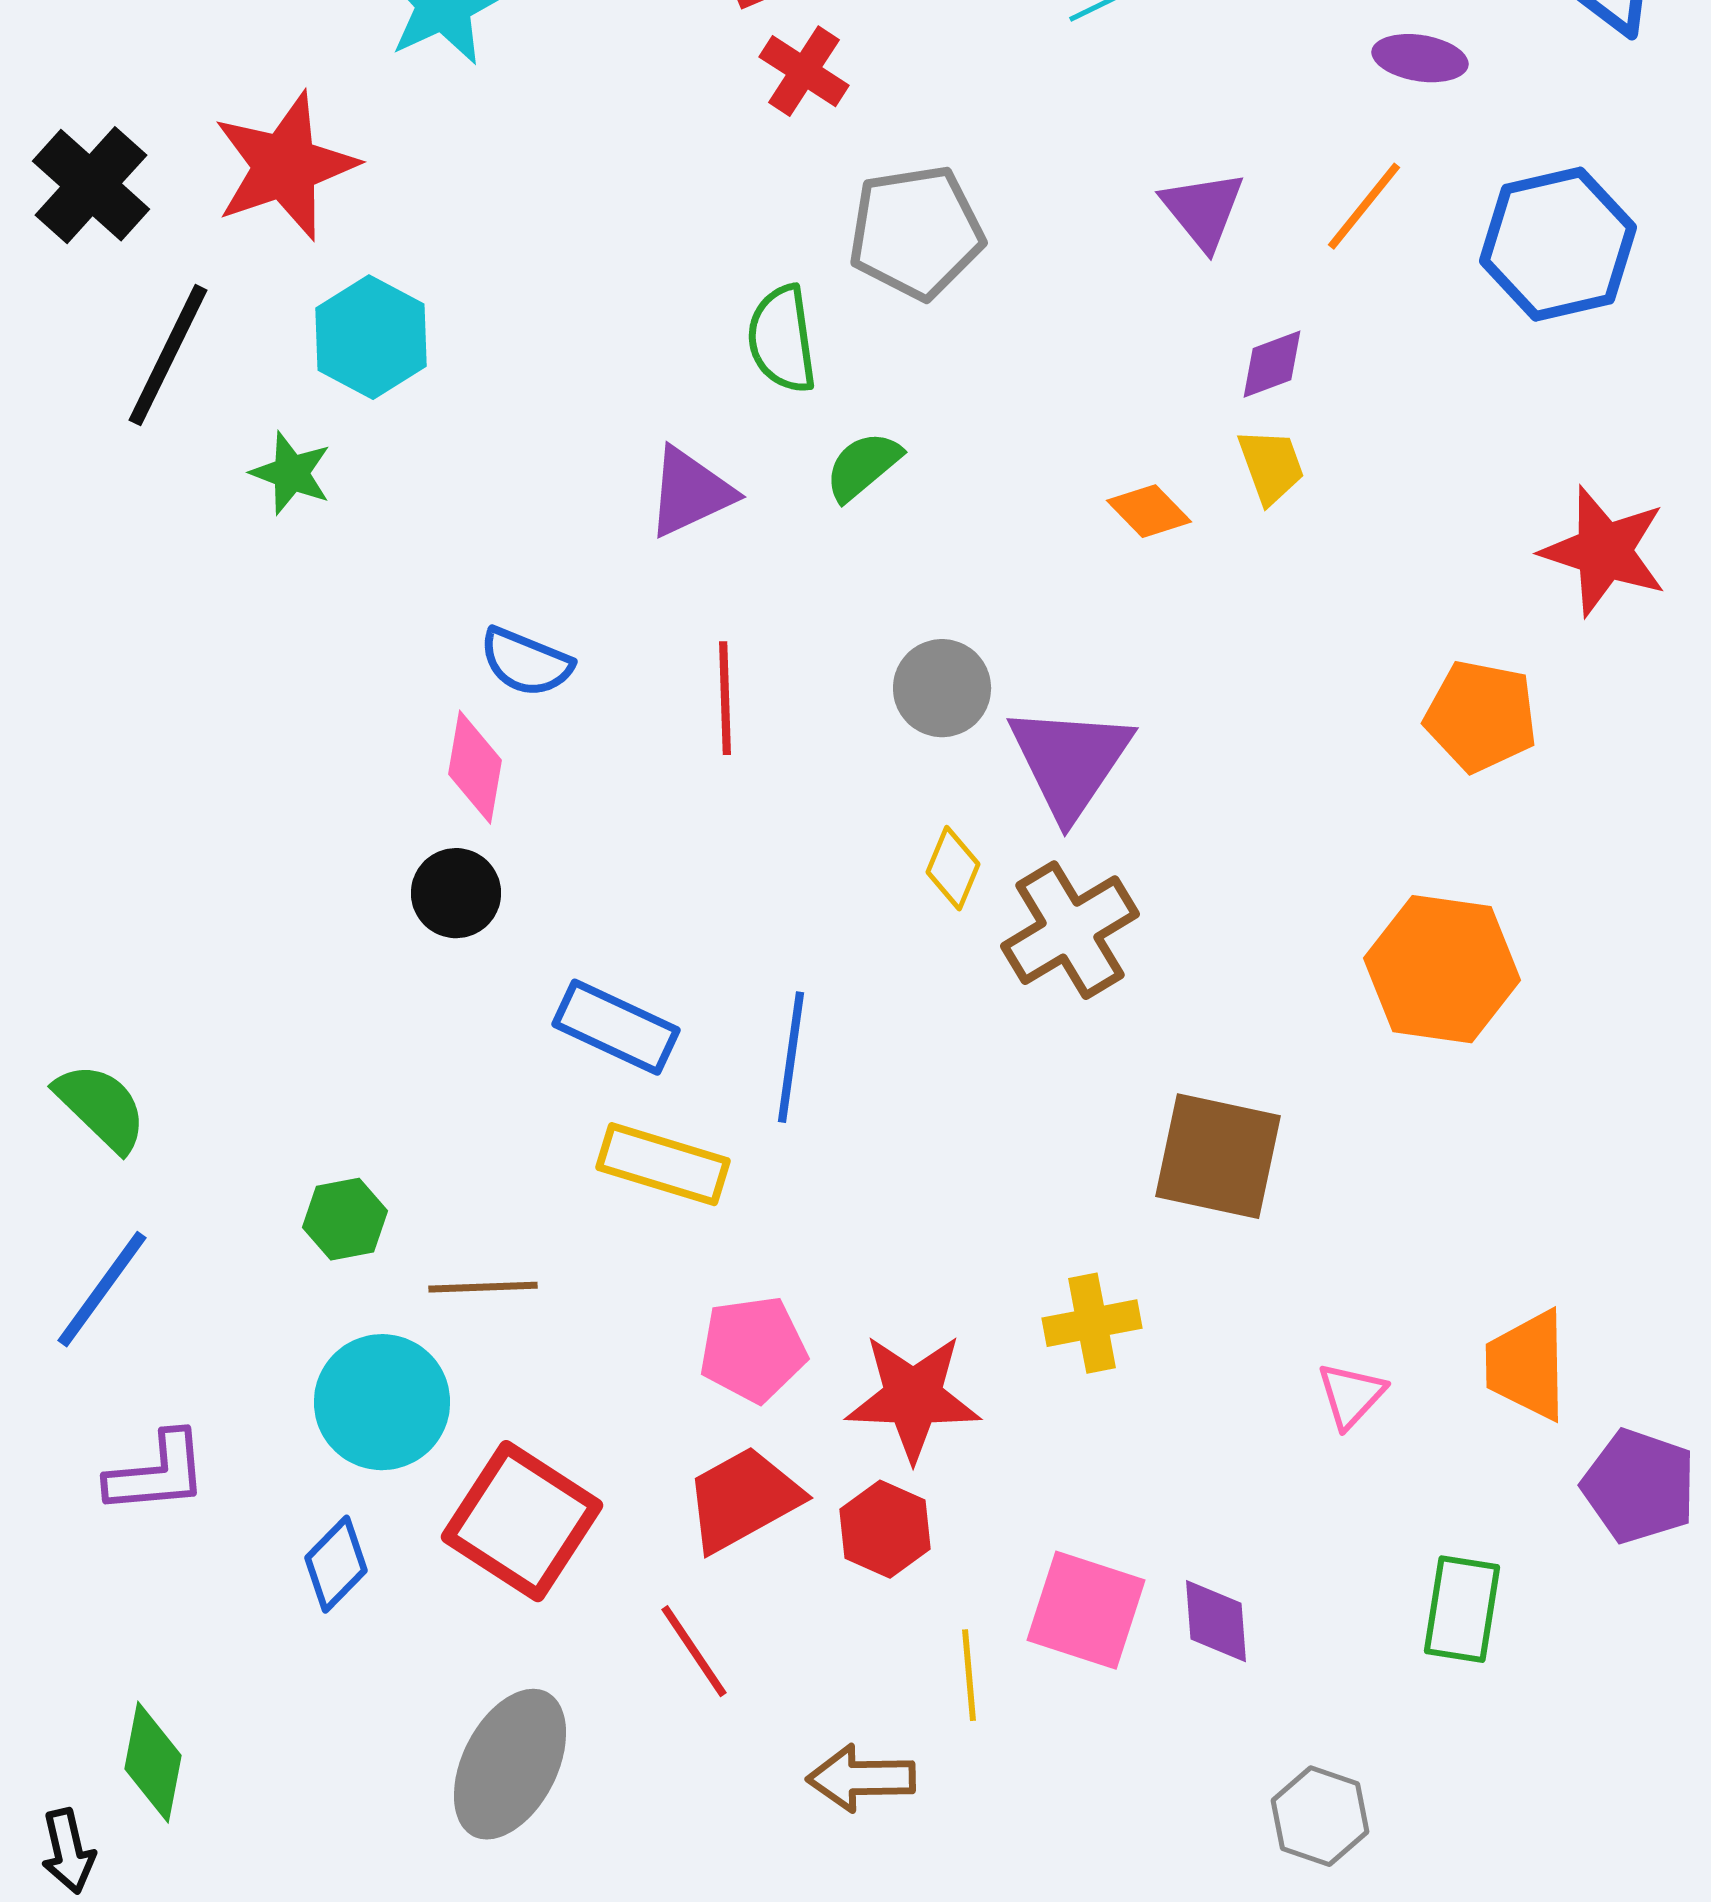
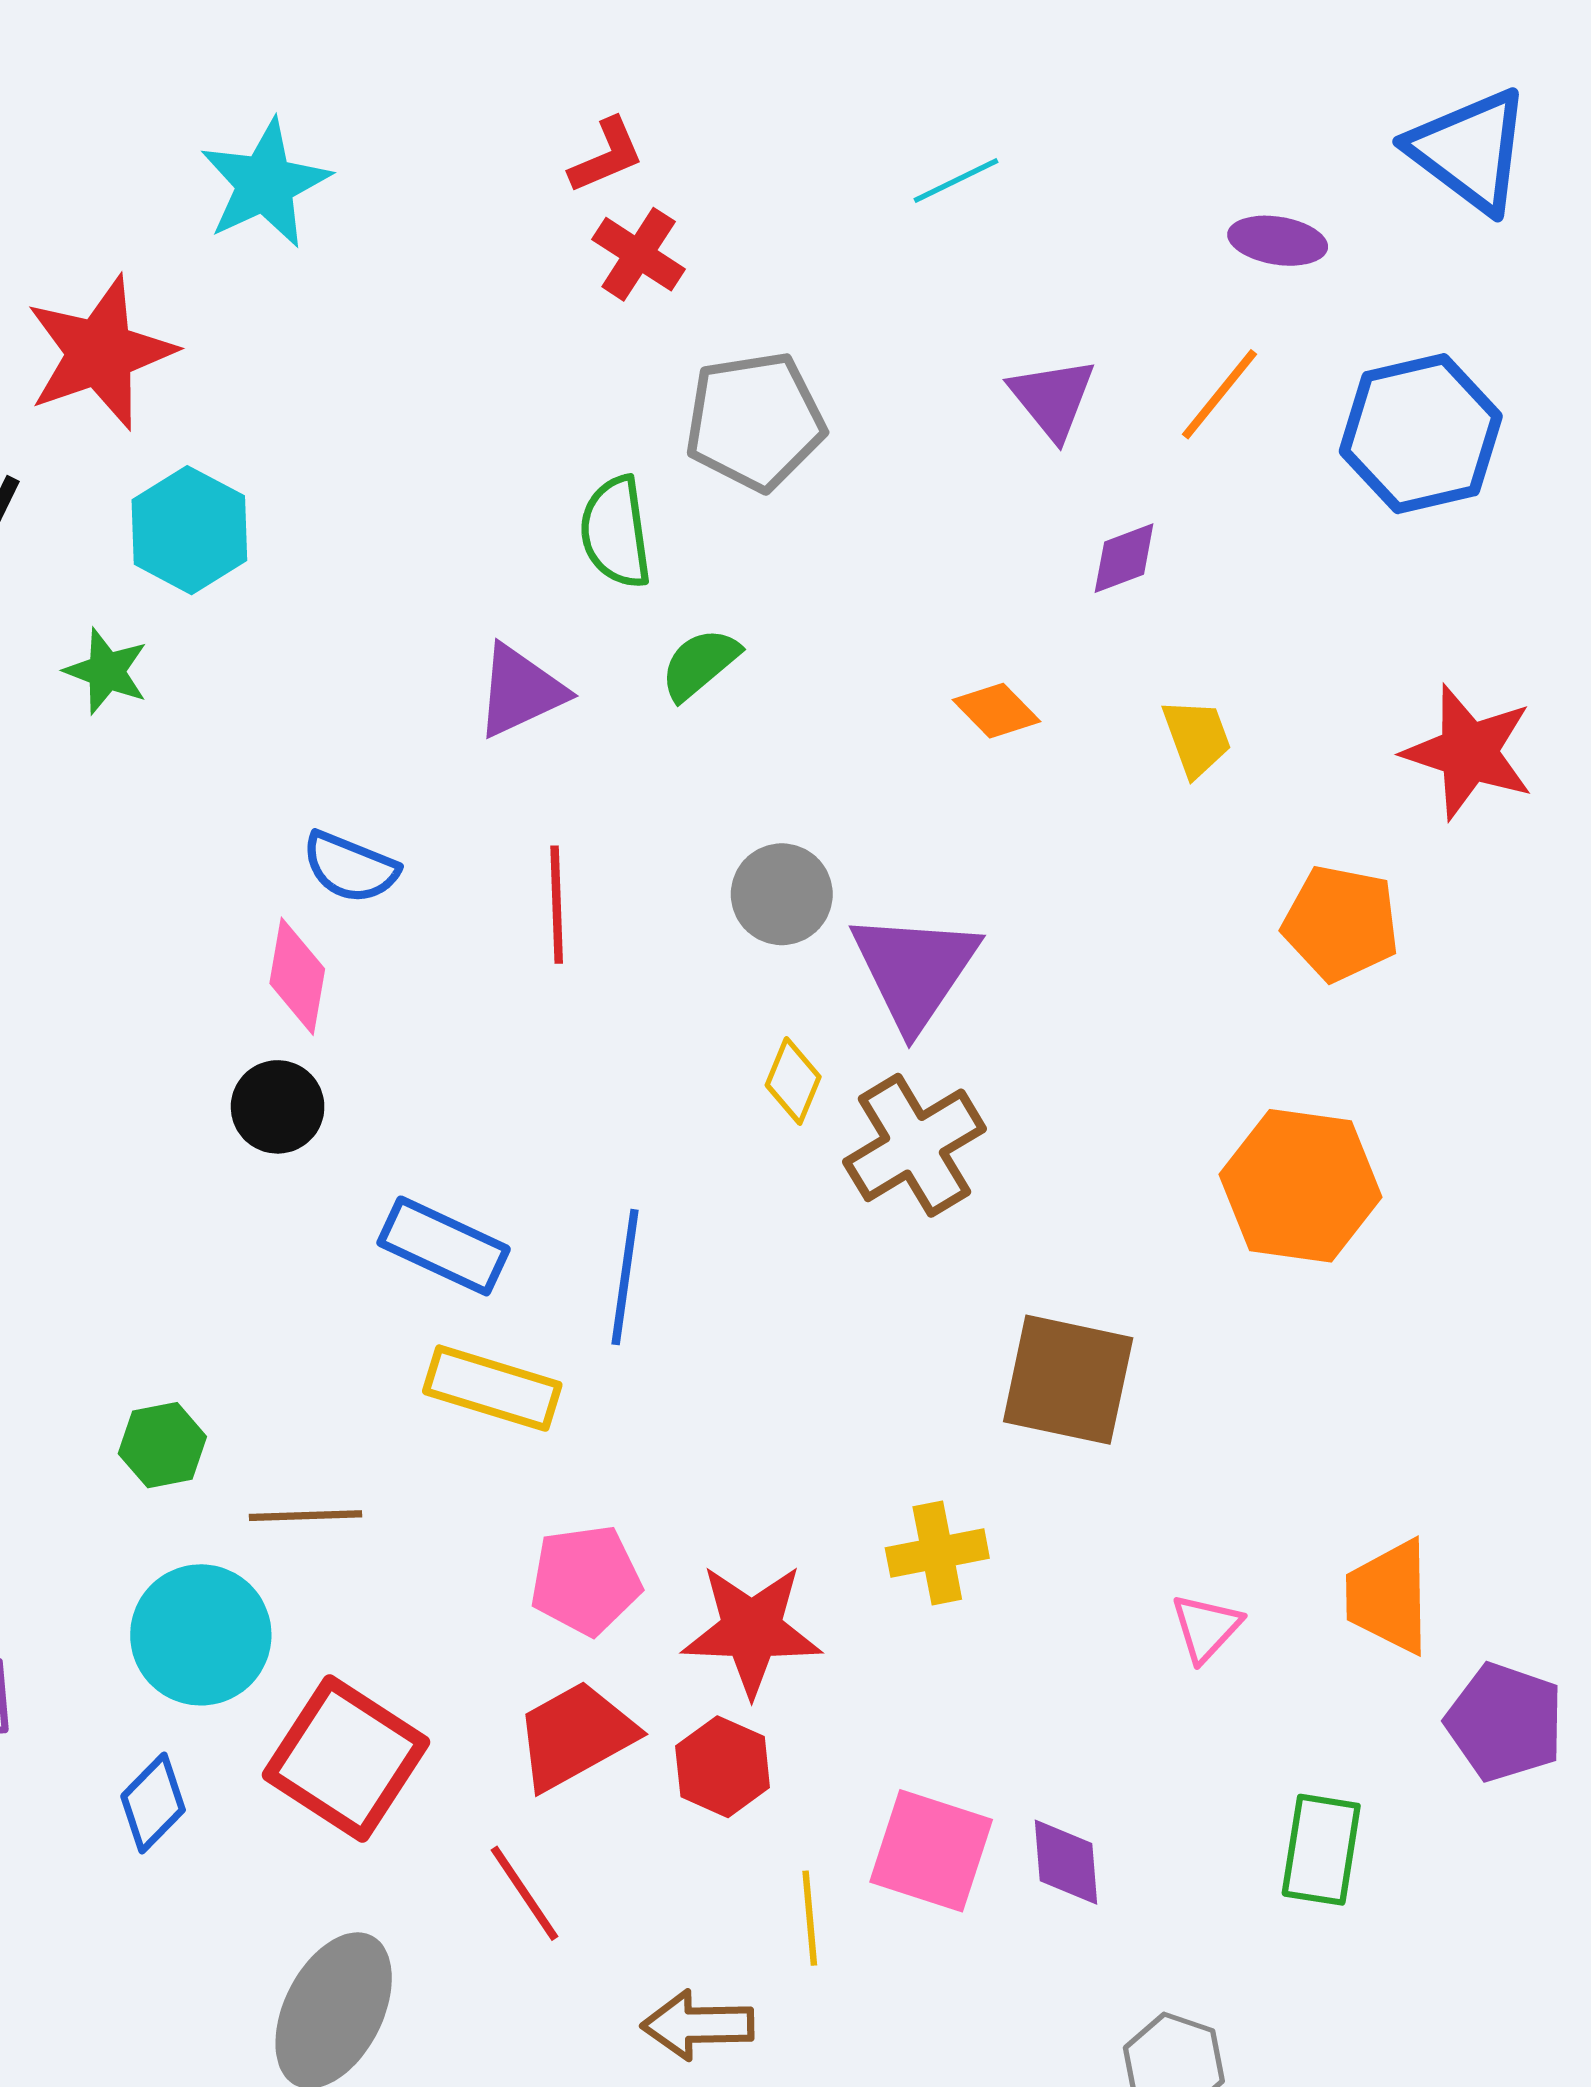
yellow trapezoid: (1271, 466) -> (1197, 738), moved

